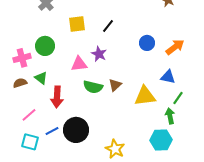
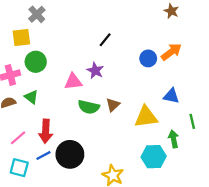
yellow square: (77, 24) -> (21, 37), moved
orange arrow: (175, 47) -> (171, 52), moved
red arrow: (57, 97) -> (46, 131), moved
green line: (178, 98) -> (192, 121), moved, turned -48
cyan hexagon: (161, 140) -> (154, 157), moved

